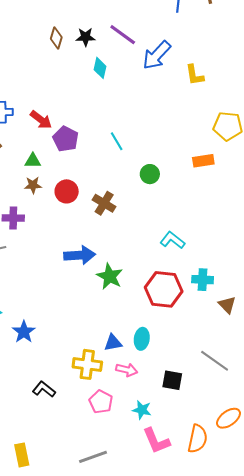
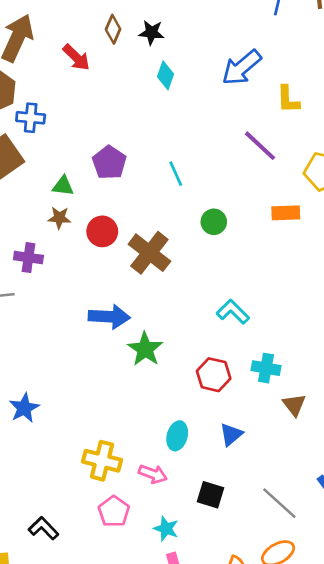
purple line: (123, 35) -> (260, 146), moved
red arrow: (41, 120) -> (76, 57), moved
brown cross: (104, 203) -> (149, 253), size x1.4
red hexagon: (164, 289) -> (214, 375), size x0.7
blue triangle: (113, 343) -> (231, 434), moved, turned -36
gray line: (215, 361) -> (279, 503), moved
black L-shape: (44, 389) -> (43, 528), moved

